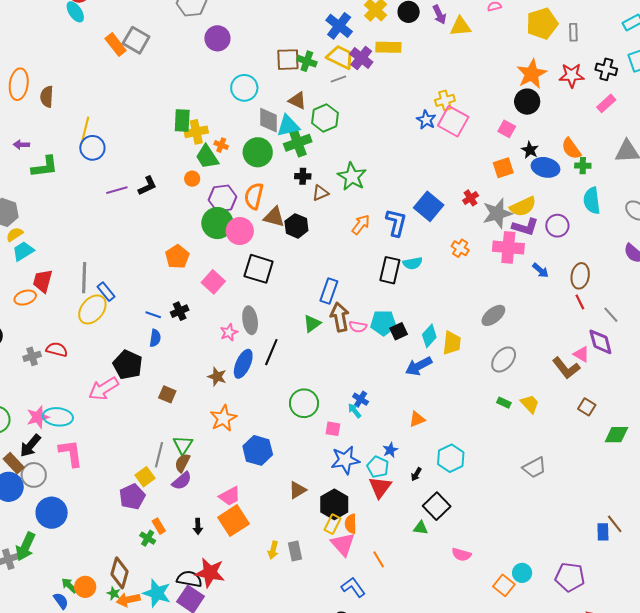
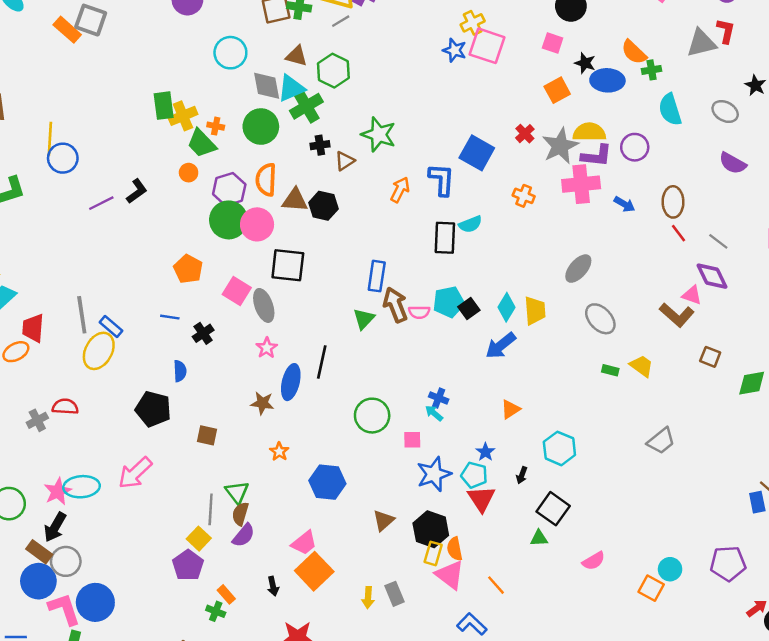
yellow semicircle: (523, 207) -> (589, 132), turned -144
blue line: (153, 315) -> (170, 317), moved
gray ellipse: (250, 320) -> (264, 305), moved
gray ellipse: (504, 359) -> (600, 319), turned -72
pink arrow: (104, 389) -> (135, 473), moved
orange star: (223, 418) -> (279, 451), size x0.6
pink L-shape: (71, 453) -> (64, 609), moved
pink semicircle: (461, 555) -> (594, 561), turned -36

